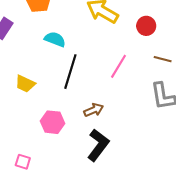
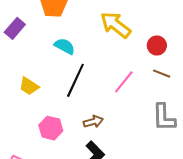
brown line: (163, 59) -> (162, 74), moved

